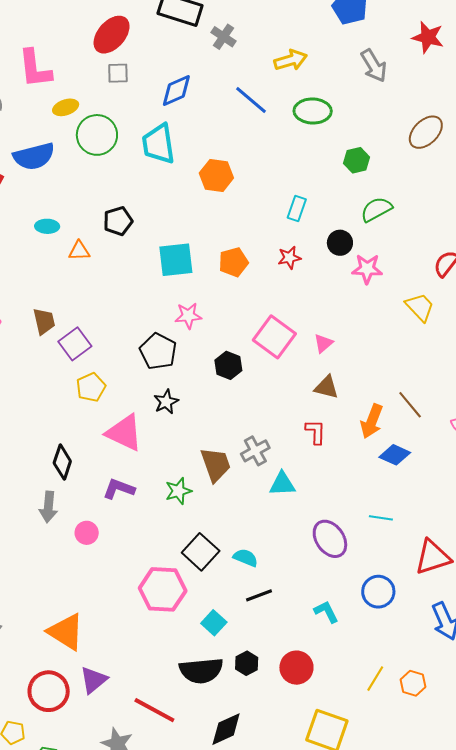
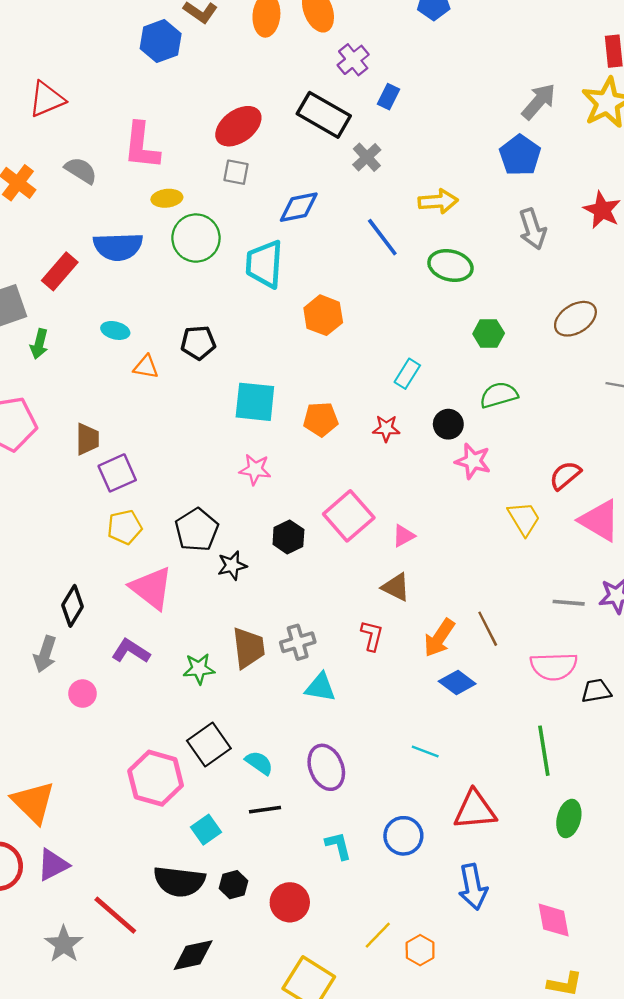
black pentagon: (158, 351) -> (197, 530), moved
black star: (166, 402) -> (232, 565), moved
purple ellipse: (330, 539) -> (326, 767), moved

